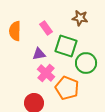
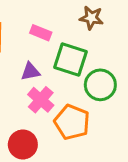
pink rectangle: (46, 28) -> (41, 33), turned -32

